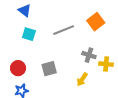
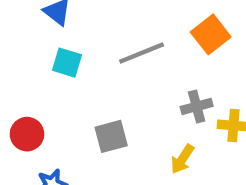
gray cross: (89, 55) -> (197, 106), turned -32
red circle: (18, 68) -> (27, 134), moved

